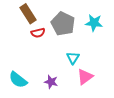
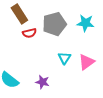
gray pentagon: (63, 24) -> (54, 24), turned 30
pink triangle: (85, 77) -> (86, 62), moved

